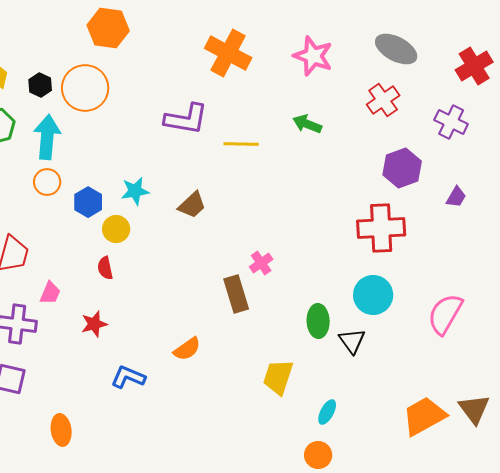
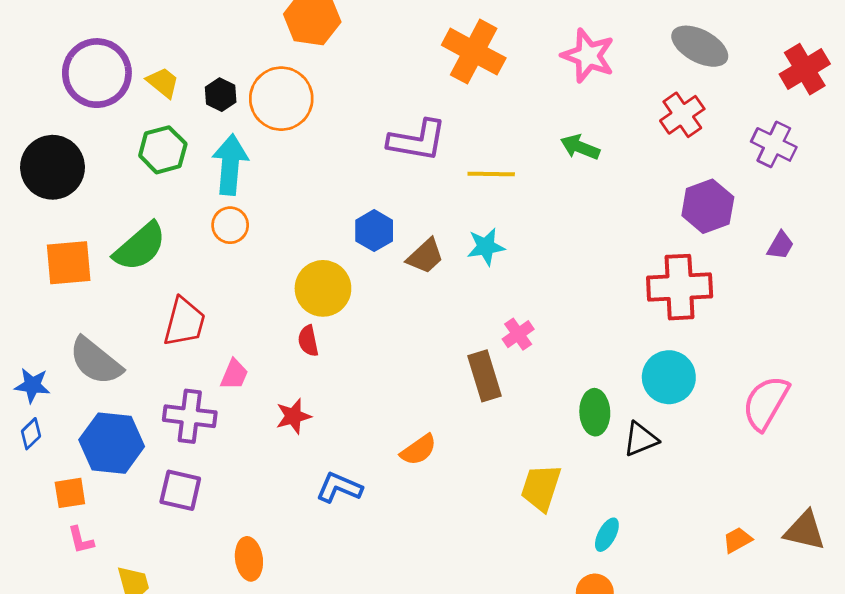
cyan star: (135, 191) -> (486, 247), moved
blue hexagon: (88, 202) -> (374, 231), moved
yellow circle: (116, 229) -> (323, 288), size x1.5
black triangle: (352, 341) -> (641, 439), turned 44
brown triangle: (474, 409) -> (805, 531), turned -40
orange trapezoid: (424, 416) -> (737, 540), size x0.5

